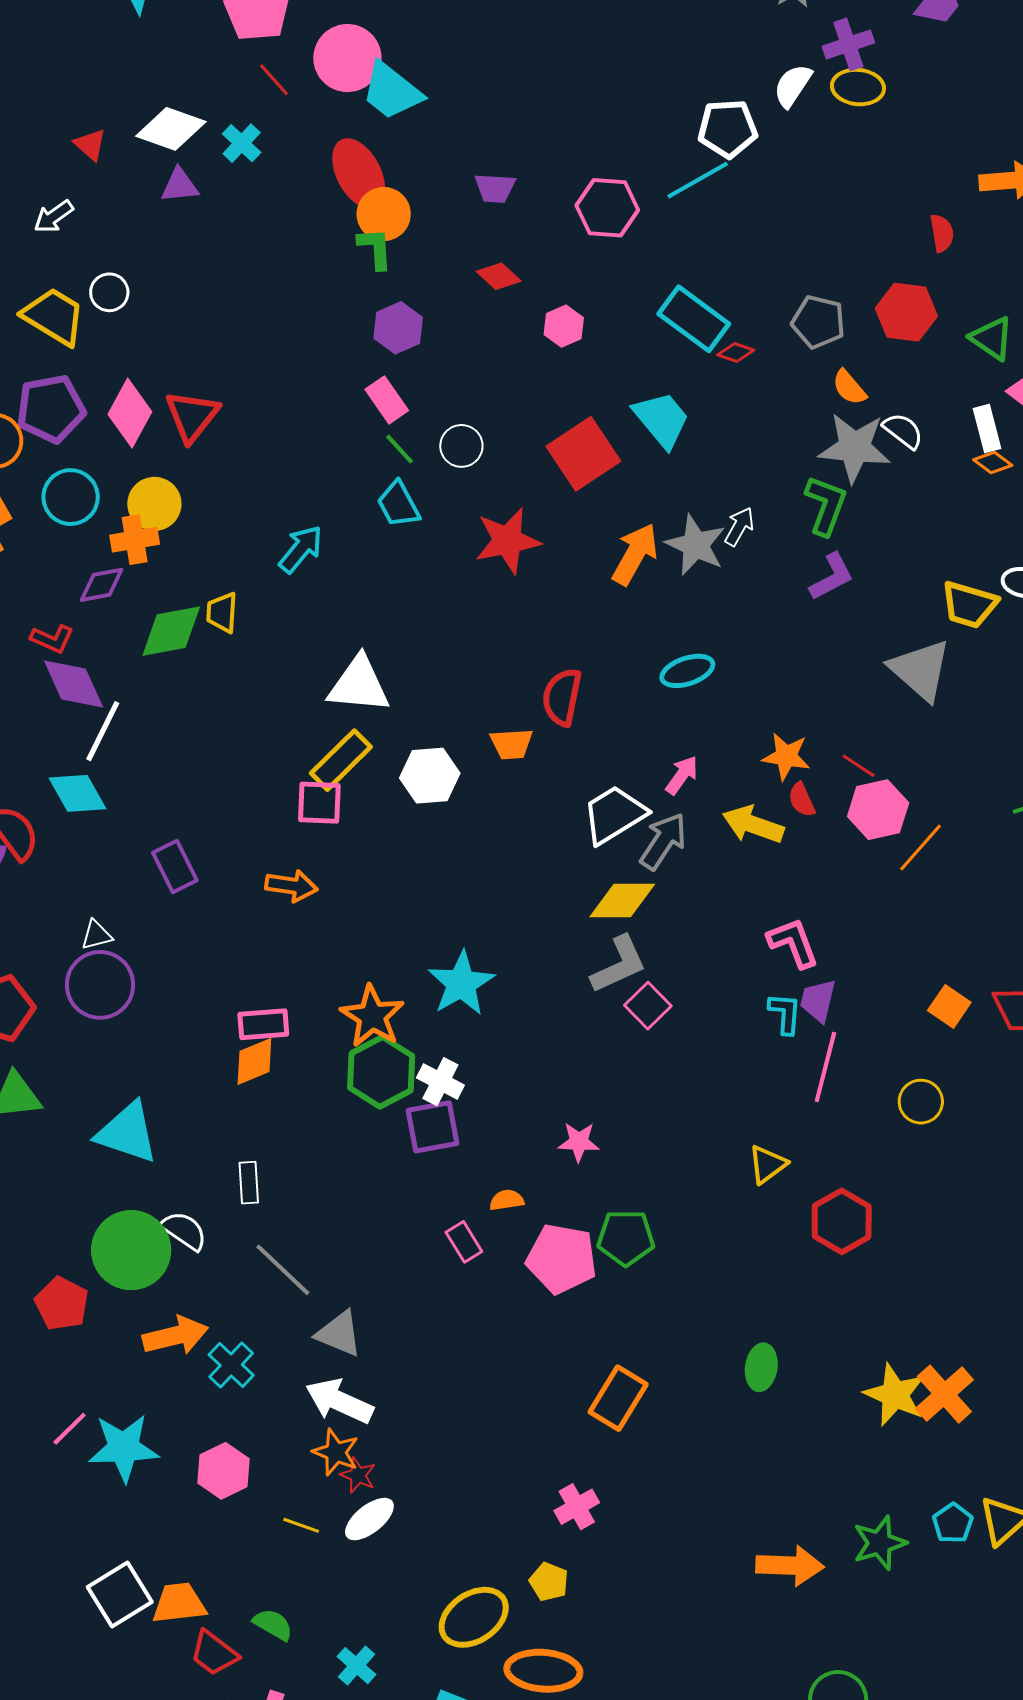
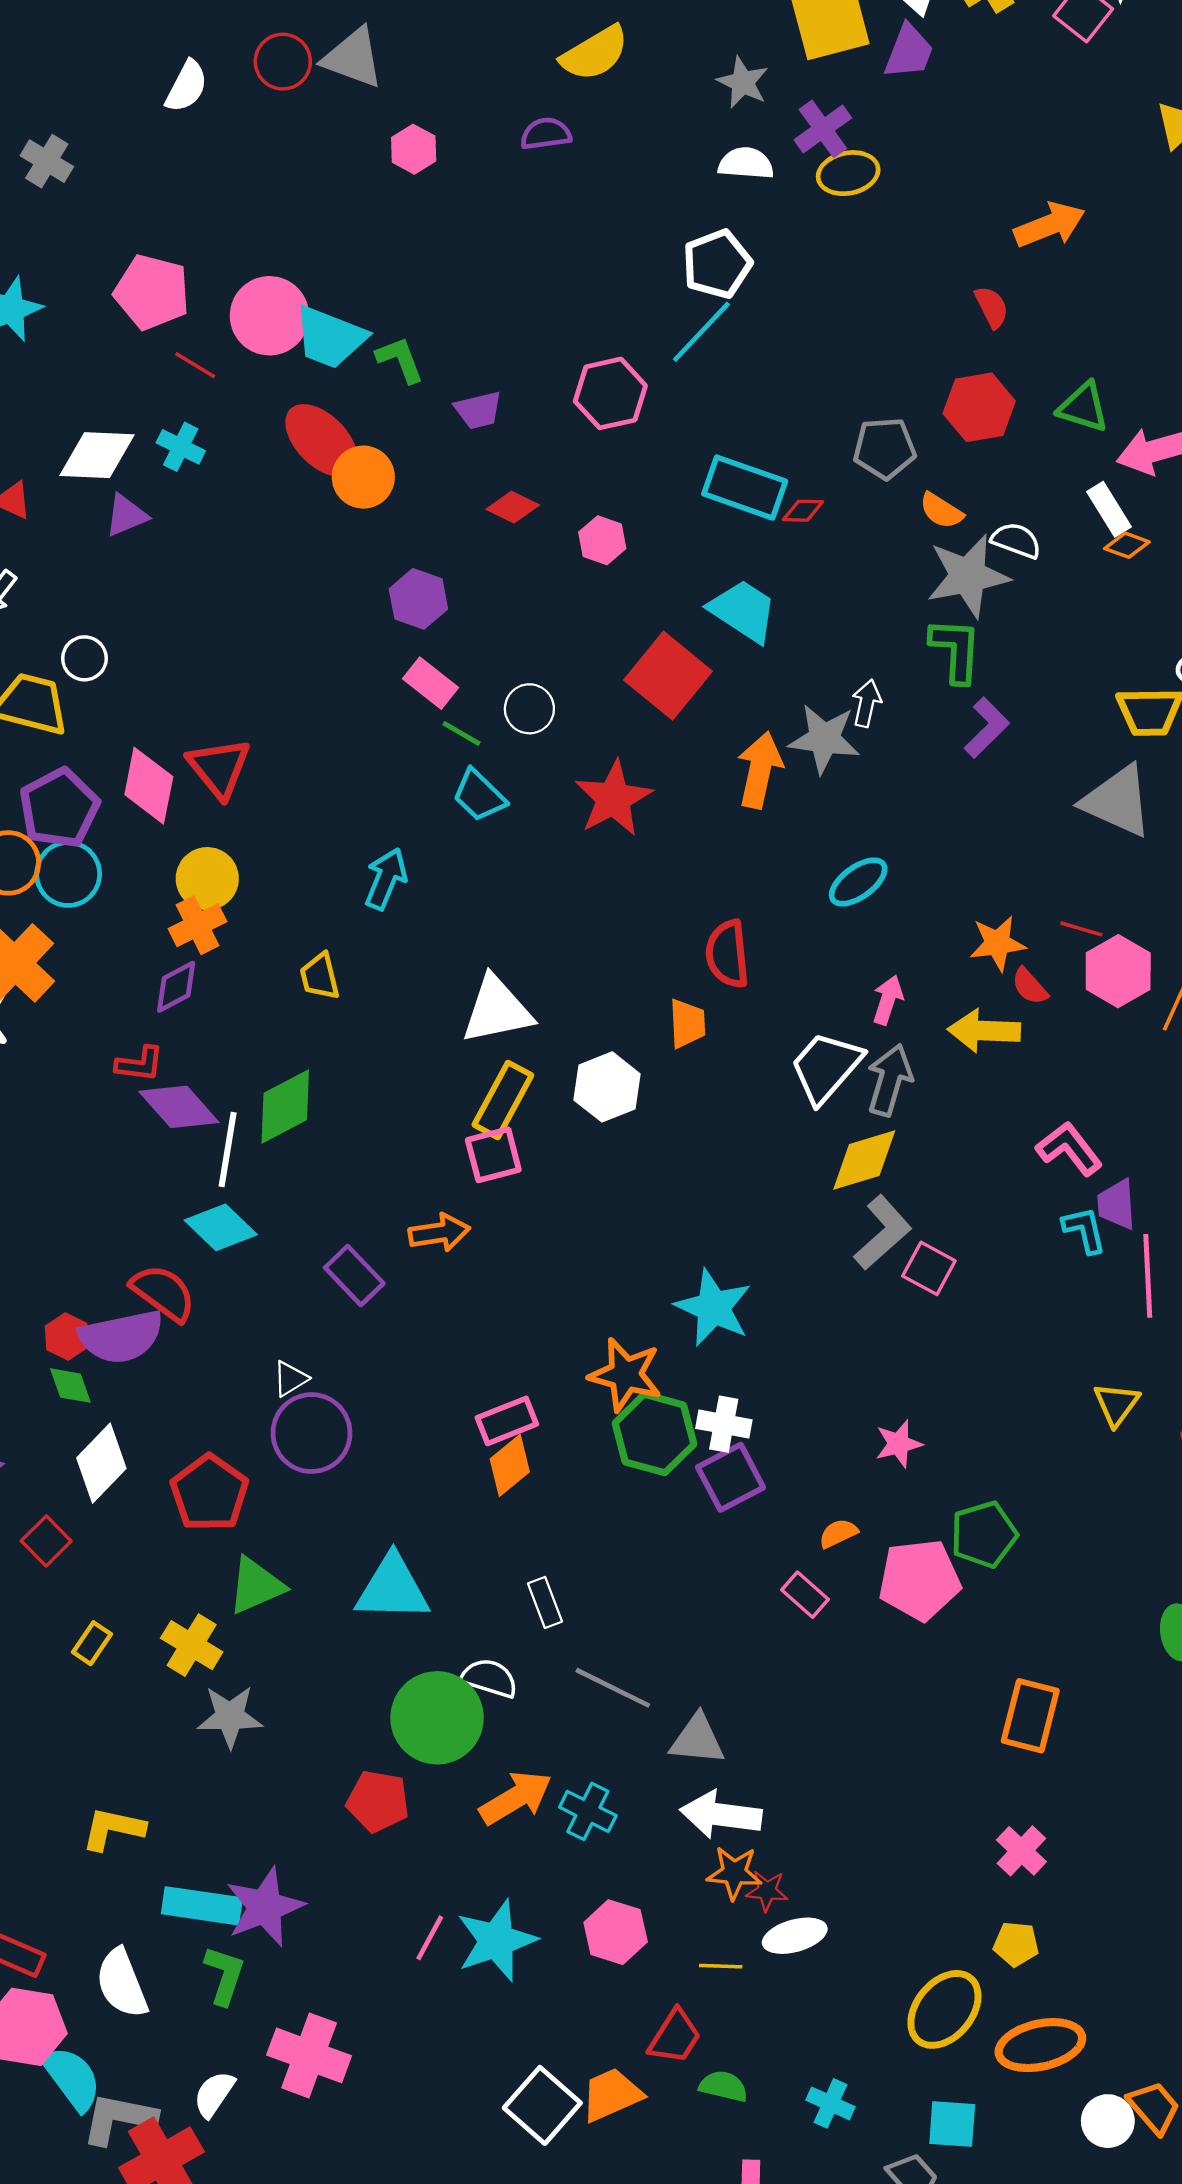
white semicircle: (793, 86) -> (746, 163), moved, turned 78
green L-shape: (375, 248) -> (400, 360), moved
cyan circle: (71, 497) -> (68, 874), moved
green diamond: (171, 631) -> (285, 1106), moved
orange trapezoid: (511, 744) -> (687, 1024), turned -72
orange arrow: (291, 886) -> (439, 1233), moved
white ellipse: (369, 1519) -> (795, 1936), turned 40
red trapezoid: (214, 1653) -> (675, 2037), moved, turned -78

